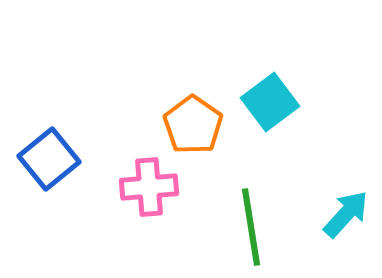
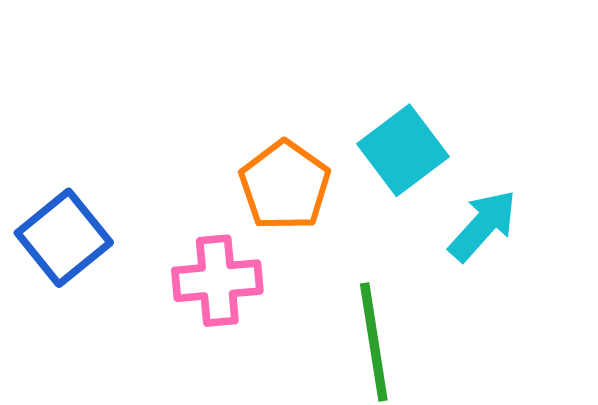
cyan arrow: (346, 214) -> (483, 225), moved

